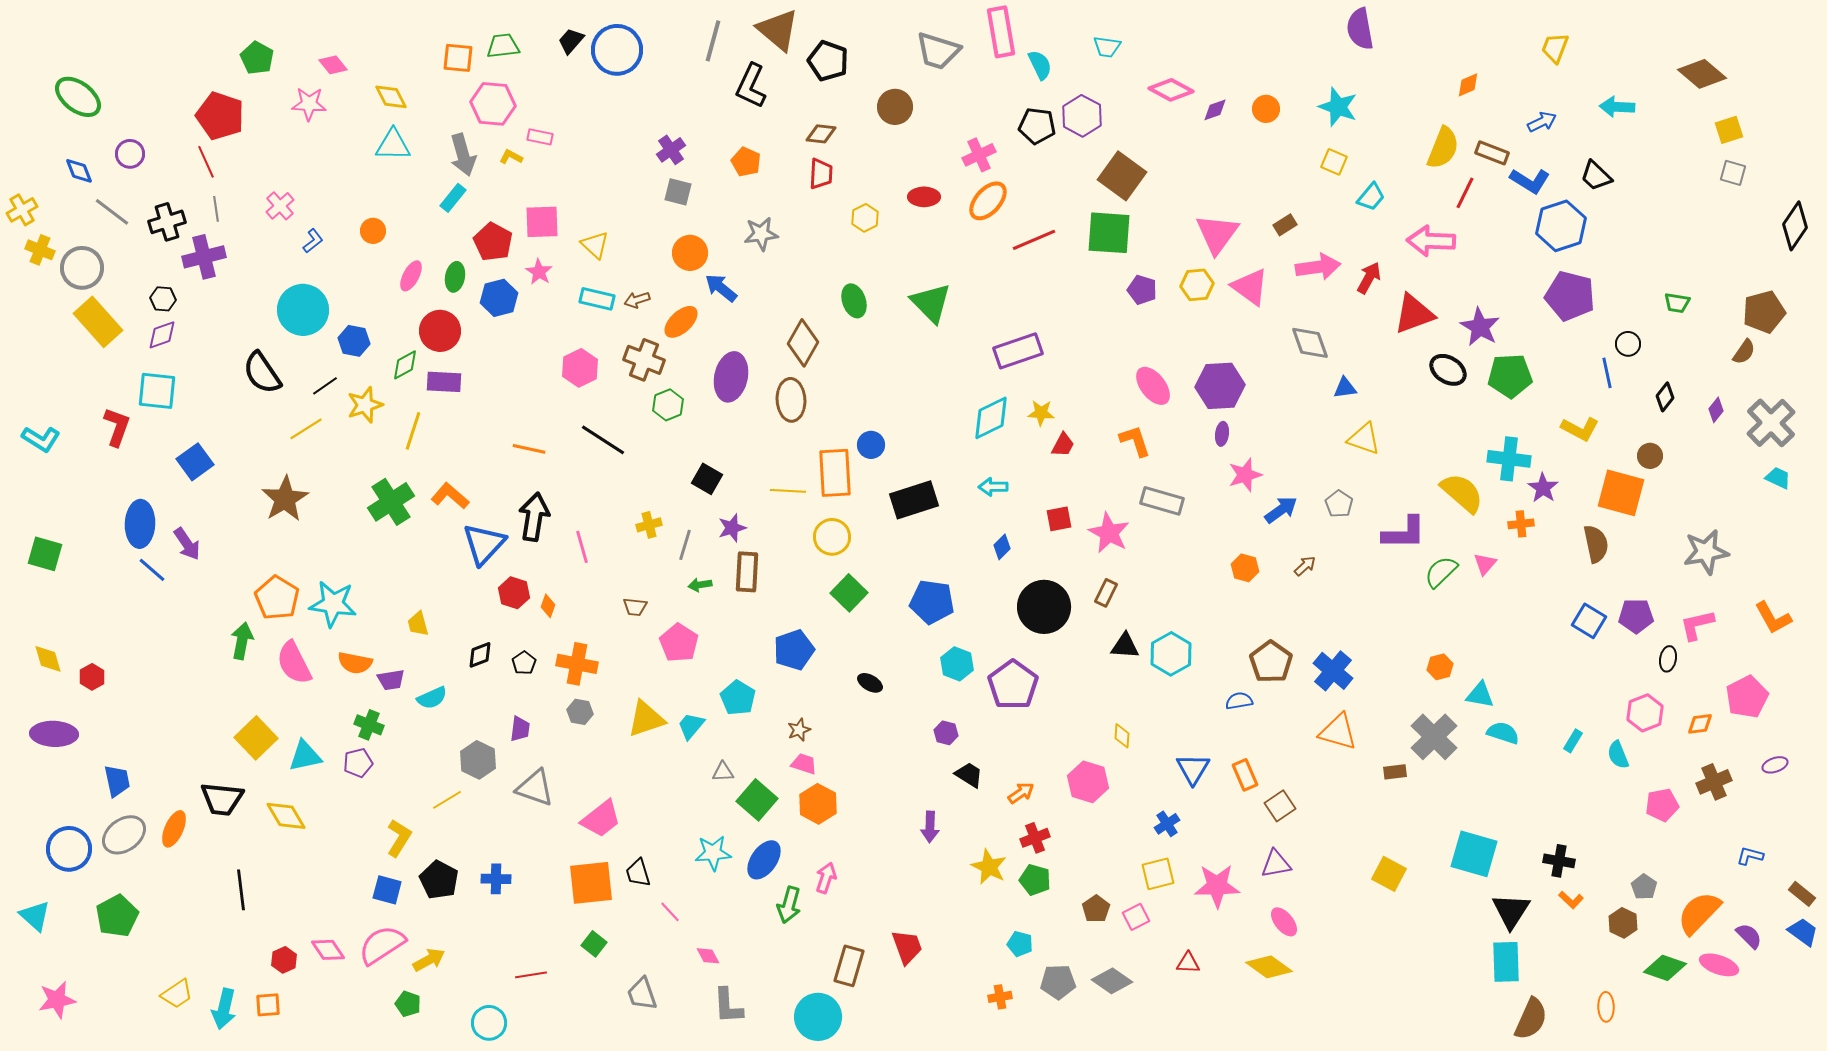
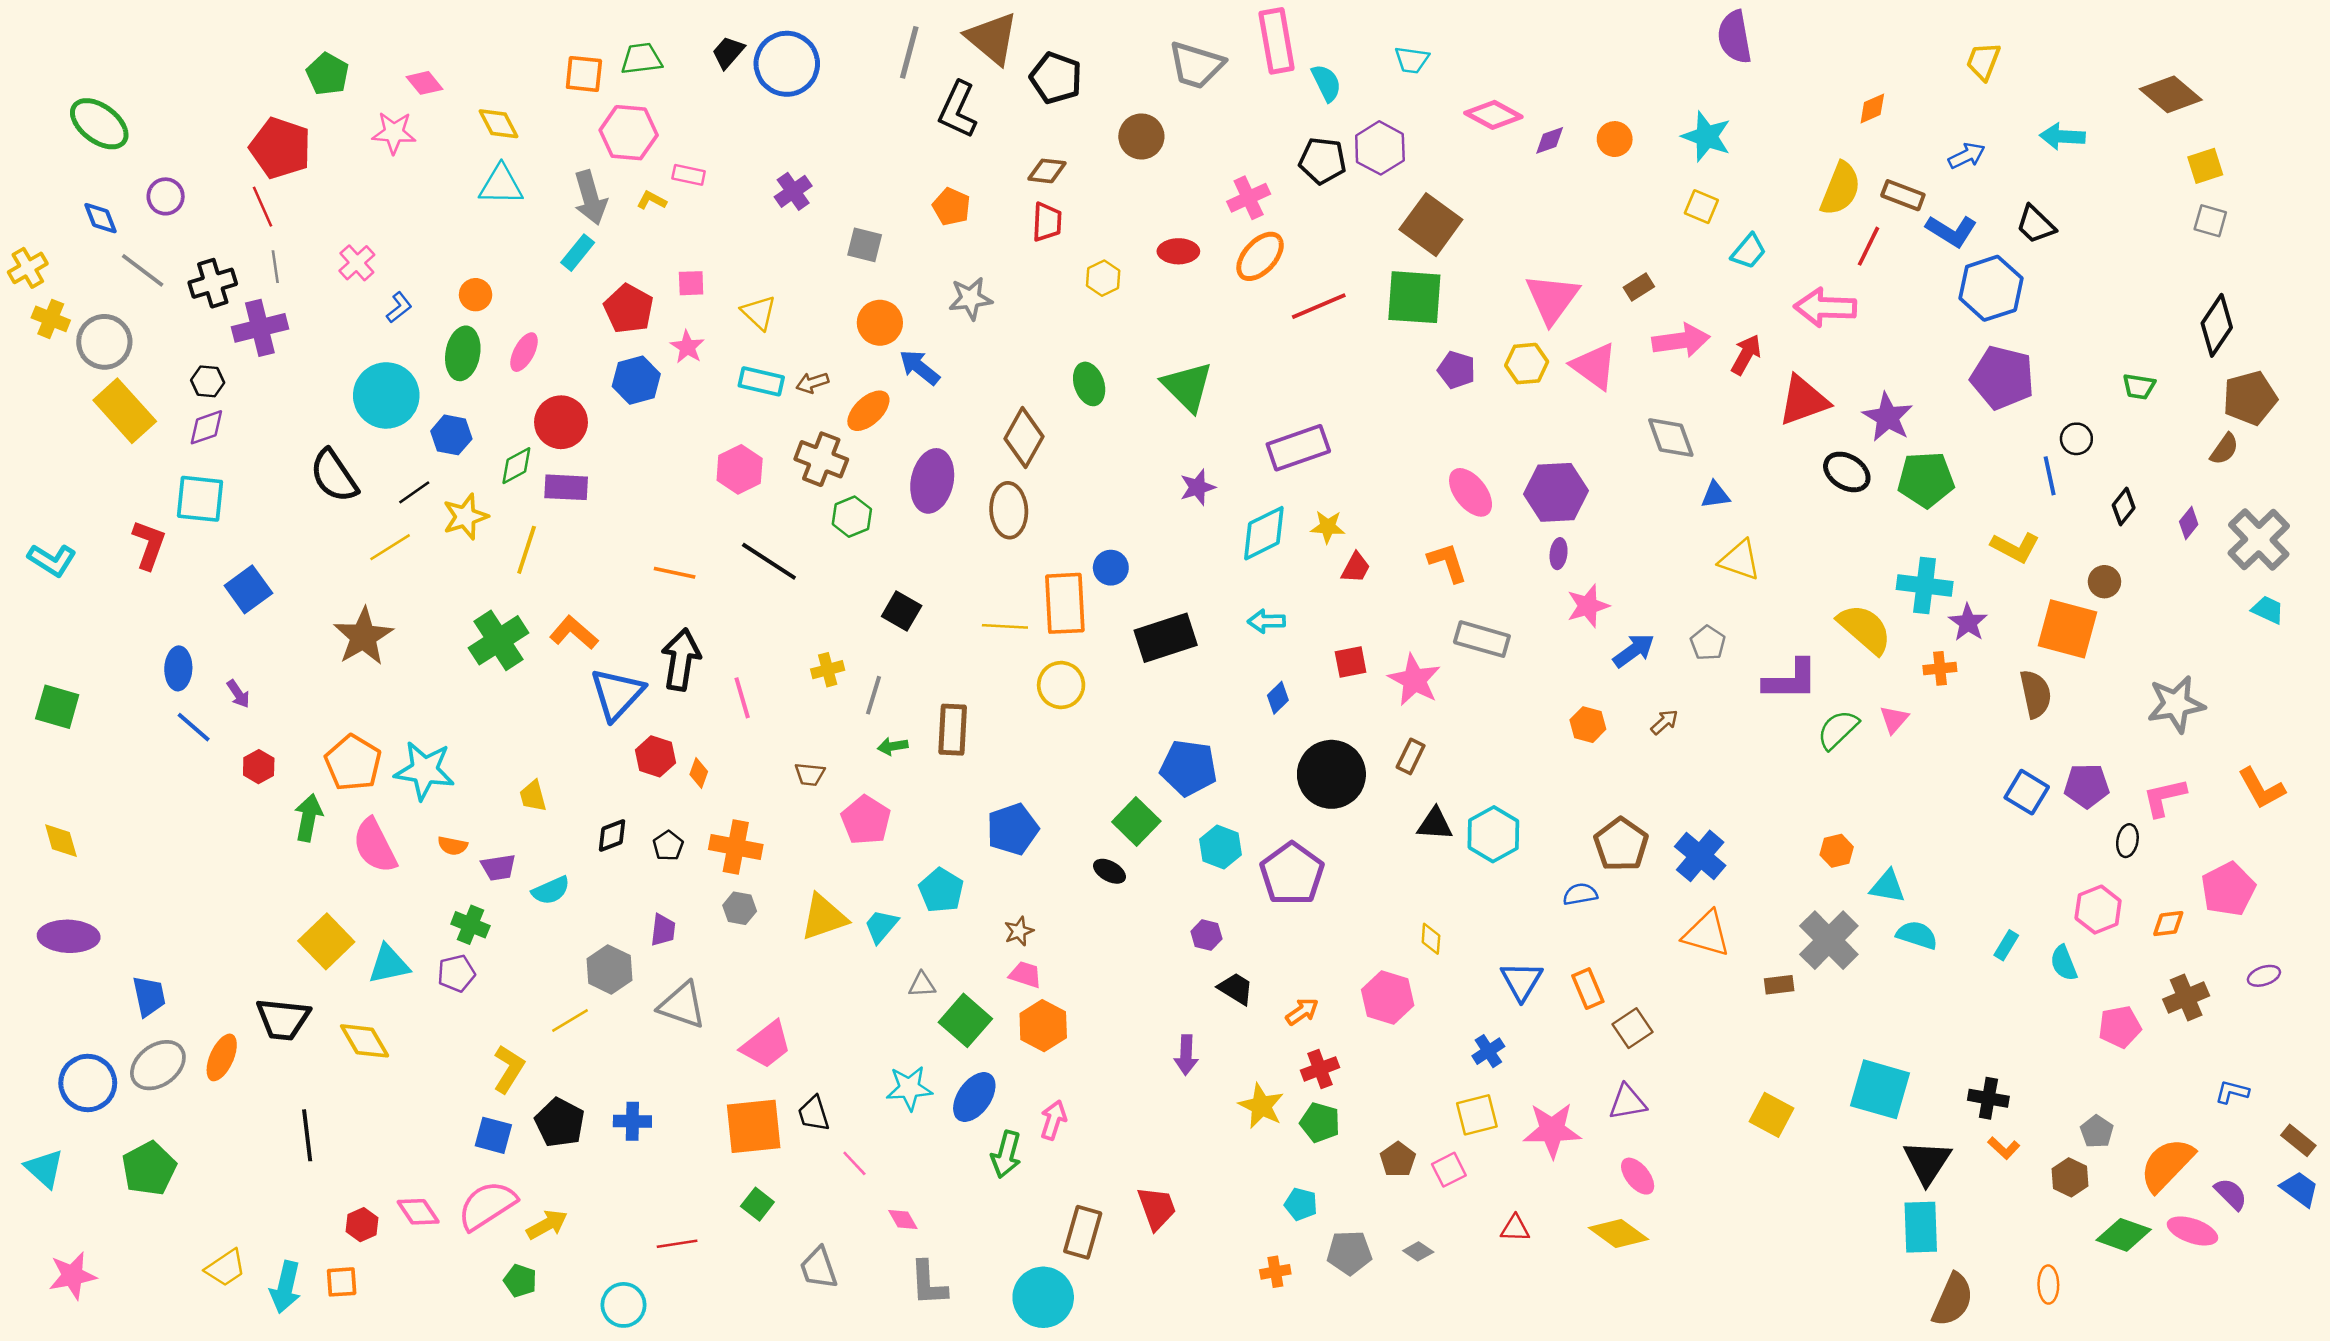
purple cross: (671, 150) -> (793, 191), moved
pink square: (542, 222) -> (691, 283), size x0.6
black diamond: (1795, 226) -> (2217, 325), moved
green ellipse: (455, 277) -> (463, 353), moved, size x1.4
blue ellipse: (140, 524) -> (178, 668), size x0.7
purple star: (732, 528) -> (1198, 487), moved
purple arrow: (187, 544) -> (238, 694), size x0.7
green square: (849, 593) -> (1136, 821), moved
orange semicircle: (355, 663) -> (453, 846), size x0.7
red hexagon: (92, 677) -> (259, 767), moved
gray diamond: (1112, 981) -> (1418, 1251), size x0.6

